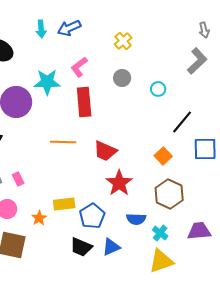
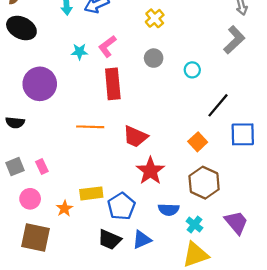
cyan star: (47, 82) -> (79, 52), moved, size x0.6
purple trapezoid: (199, 231) -> (236, 222), turned 55

